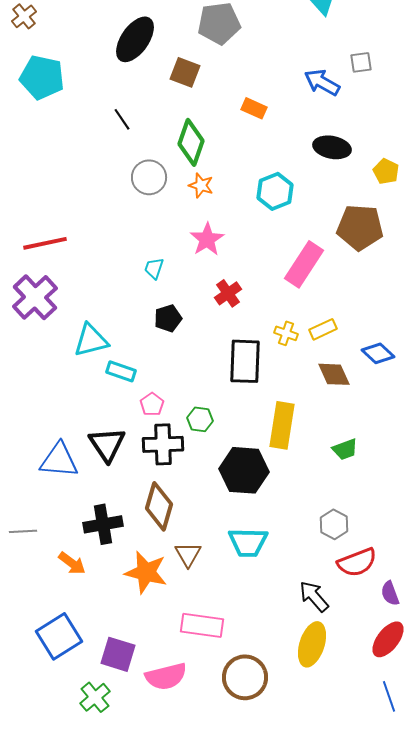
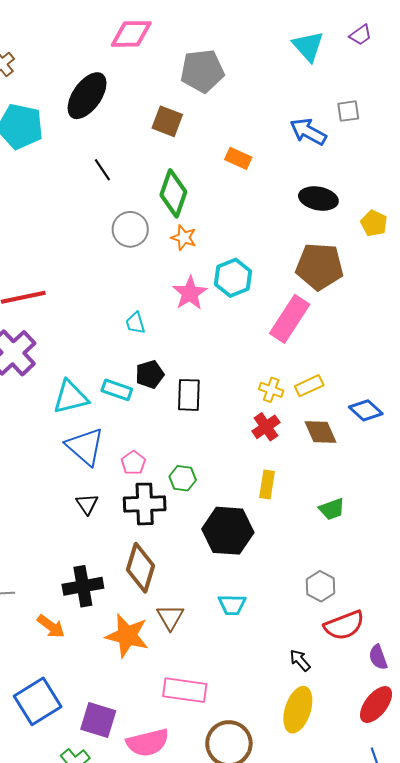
black ellipse: (135, 39) -> (87, 96), moved
cyan hexagon: (275, 191) -> (233, 278), moved
brown pentagon: (360, 227) -> (319, 266), moved
cyan trapezoid: (154, 268) -> (135, 323), turned -35
red cross: (228, 293) -> (266, 427), moved
black rectangle: (245, 361) -> (189, 395), moved, size x0.7
cyan rectangle: (121, 371) -> (117, 390), moved
yellow rectangle: (282, 425) -> (267, 484), size x0.6
black triangle: (107, 444) -> (87, 504), size x0.6
blue triangle: (59, 460) -> (85, 446), moved, turned 36
cyan trapezoid: (248, 542) -> (232, 605), size x0.7
black arrow: (314, 596) -> (300, 660), size x0.7

